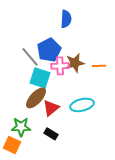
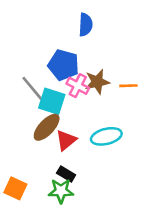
blue pentagon: (49, 50) -> (63, 65), turned -30
gray line: (30, 57) -> (32, 88), moved
pink cross: (60, 66) -> (78, 86), turned 30
green star: (21, 127) -> (61, 191), moved

